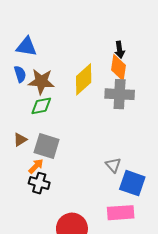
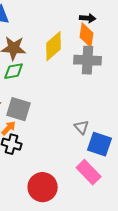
black arrow: (120, 50) -> (88, 18), turned -77
pink rectangle: (121, 213) -> (89, 172), turned 50

